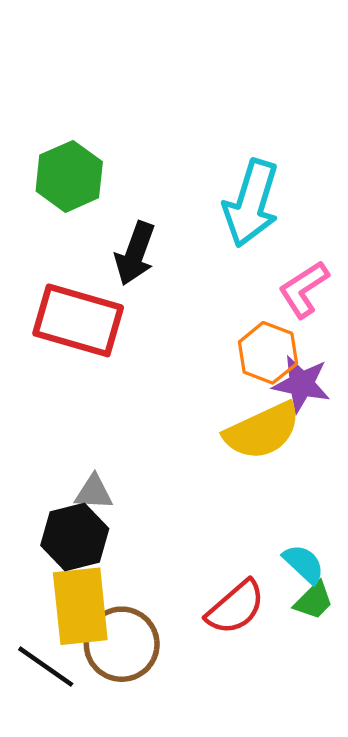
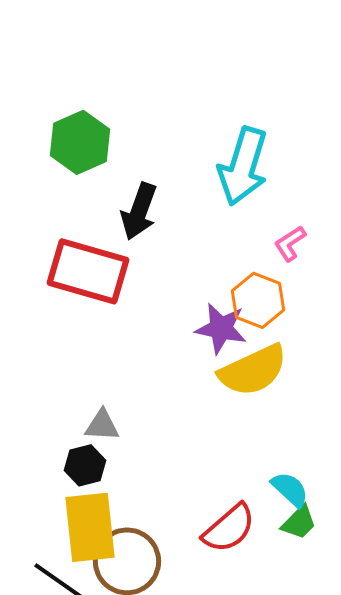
pink L-shape: (304, 289) -> (290, 243), size x0.7
purple star: (301, 384) -> (221, 328), moved
black hexagon: (75, 537) -> (85, 465), size x0.7

